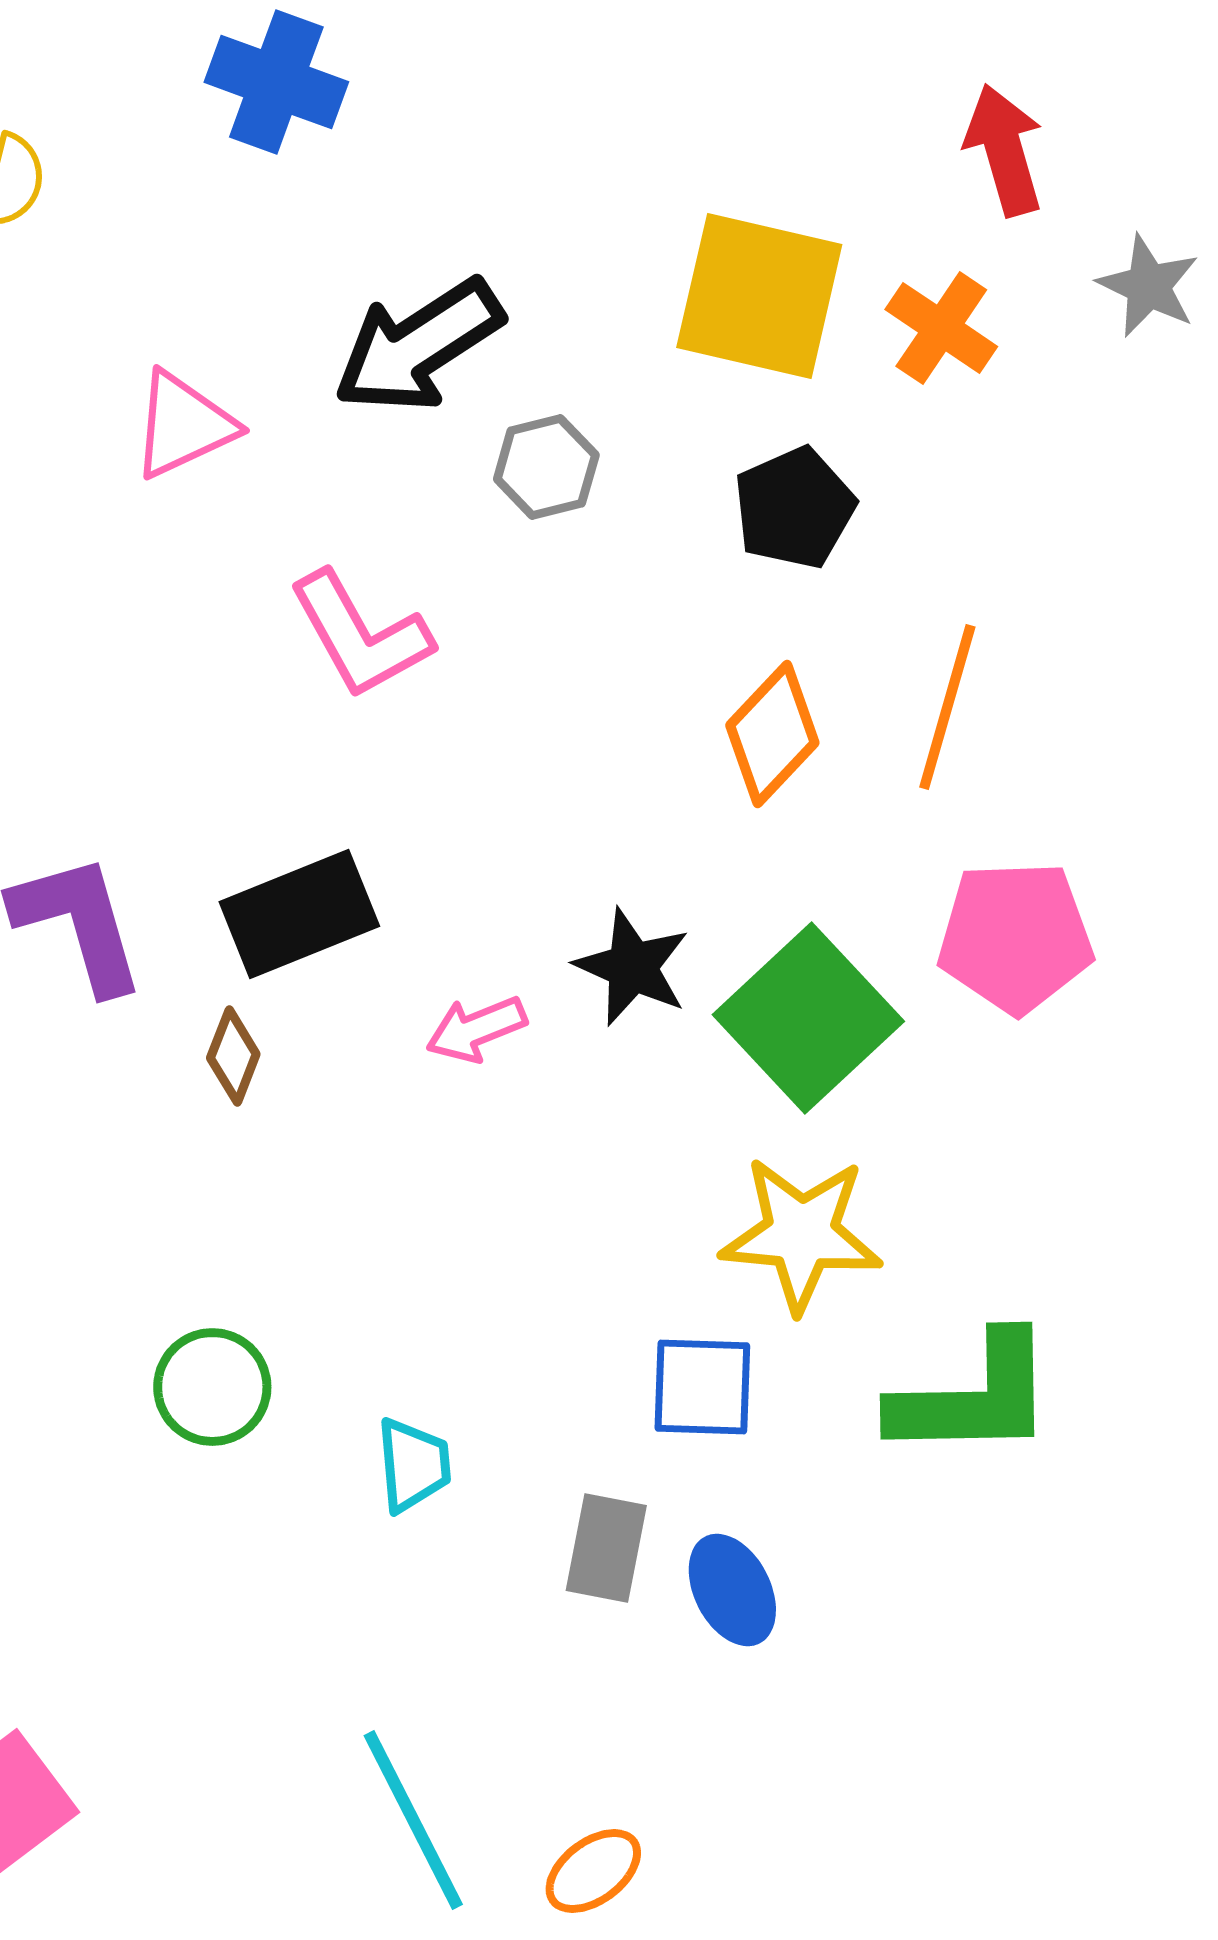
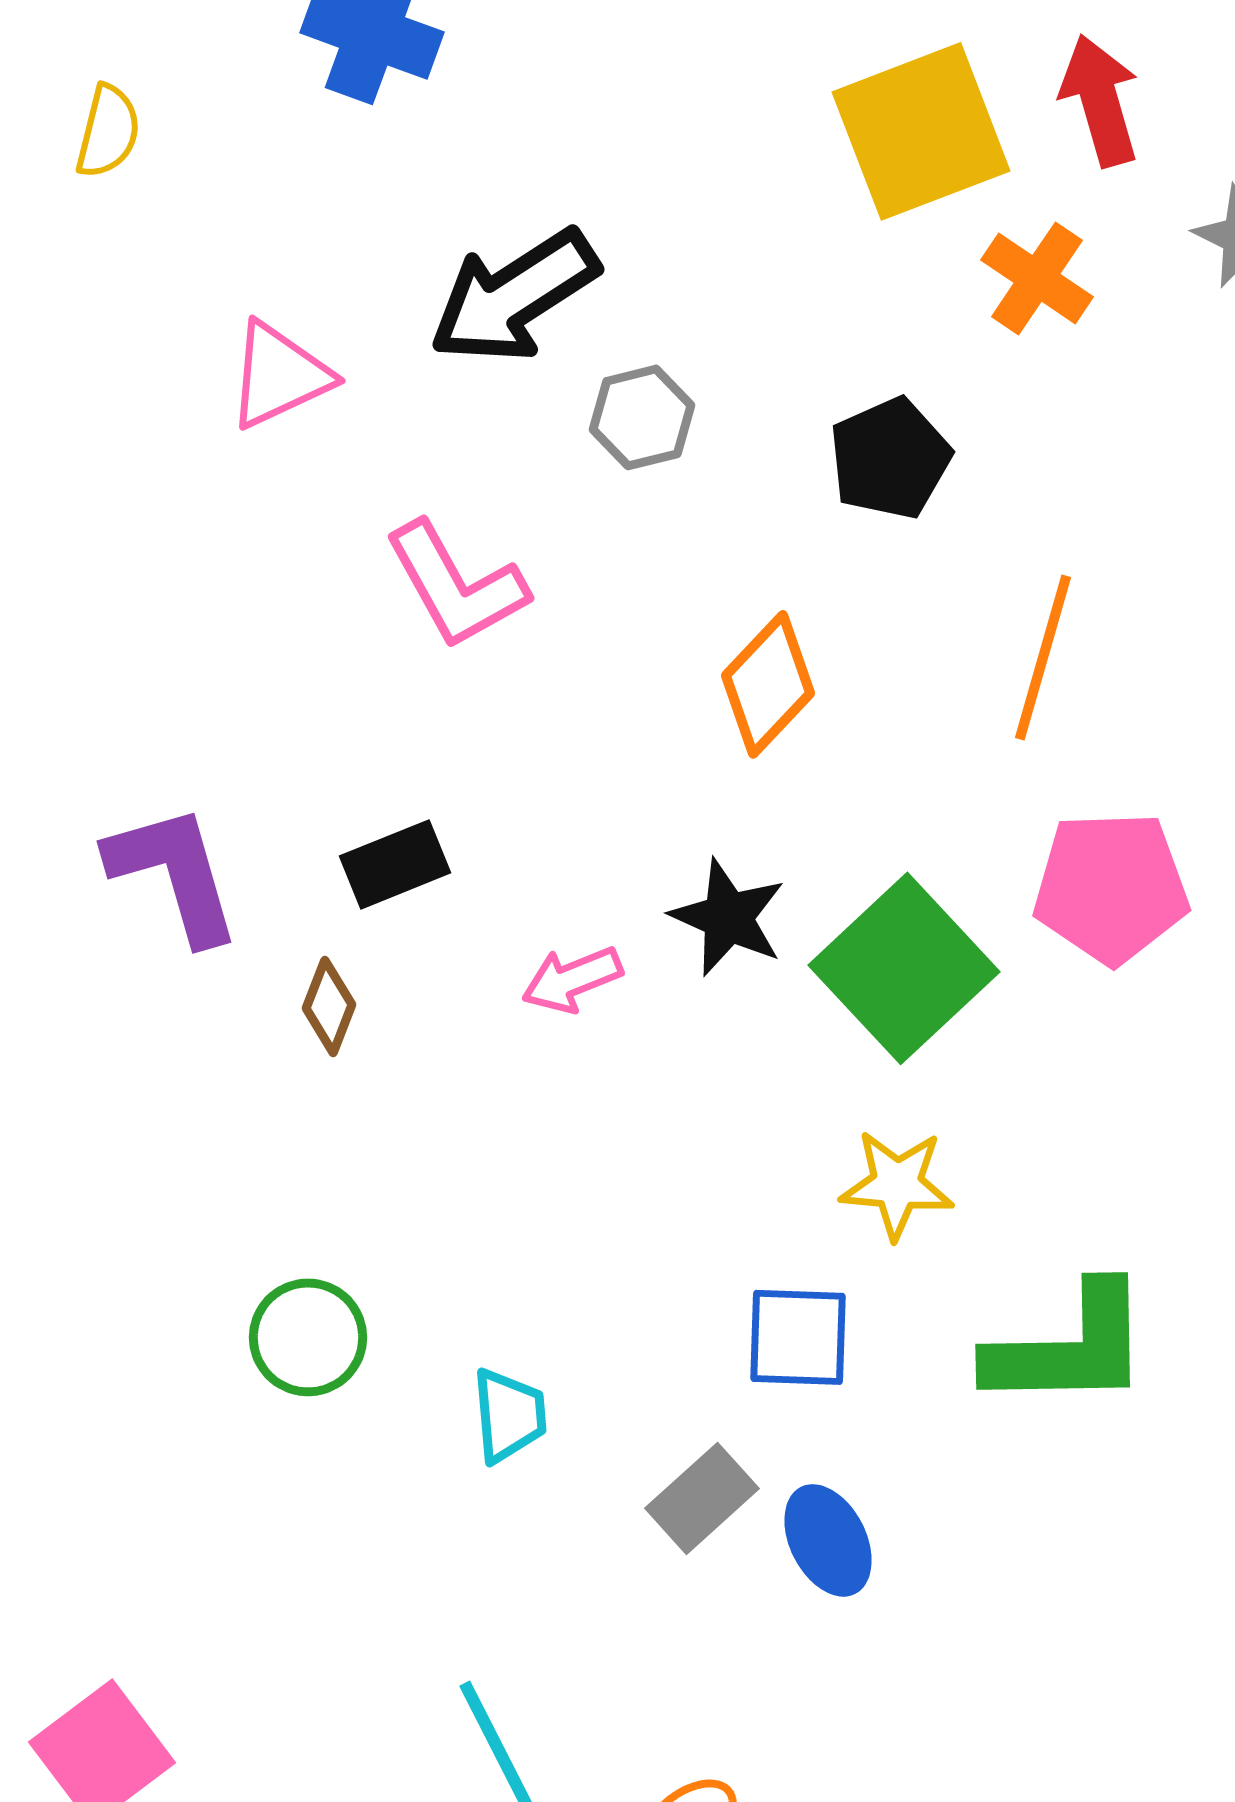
yellow square: (759, 296) -> (921, 131), moved, turned -34
orange diamond: (772, 734) -> (768, 684), moved
black rectangle: (299, 914) -> (395, 864), size x0.7
yellow star: (801, 1234) -> (897, 1184), size x0.7
gray rectangle: (606, 1548) -> (702, 1498), turned 37

